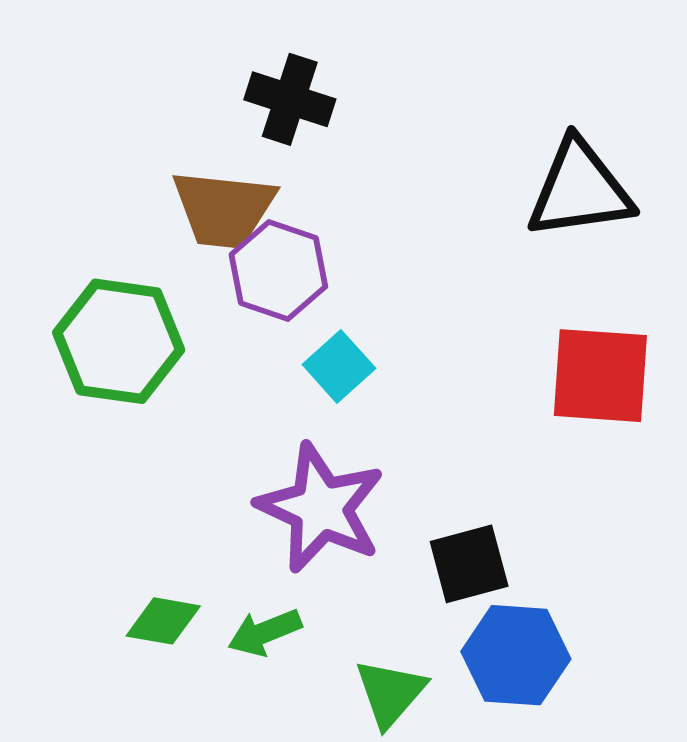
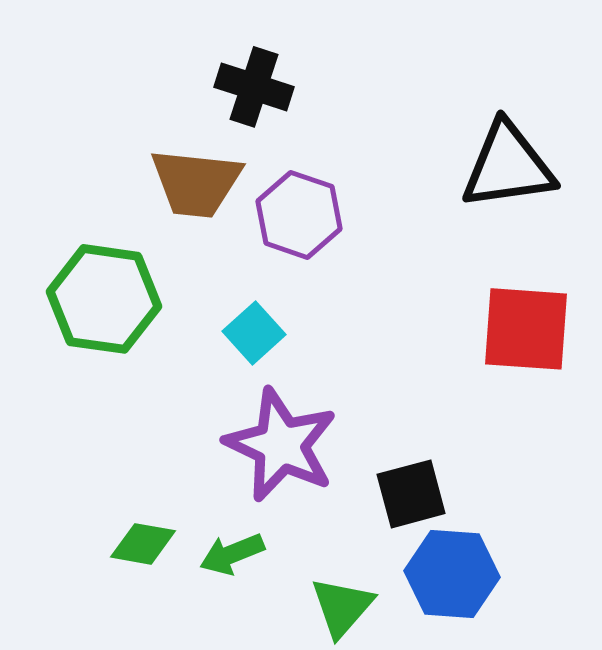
purple hexagon: (278, 271) -> (299, 215), moved
cyan square: (339, 366) -> (254, 333), moved

